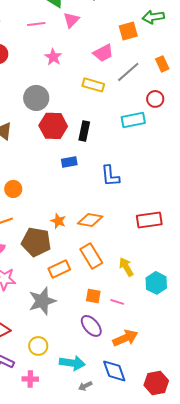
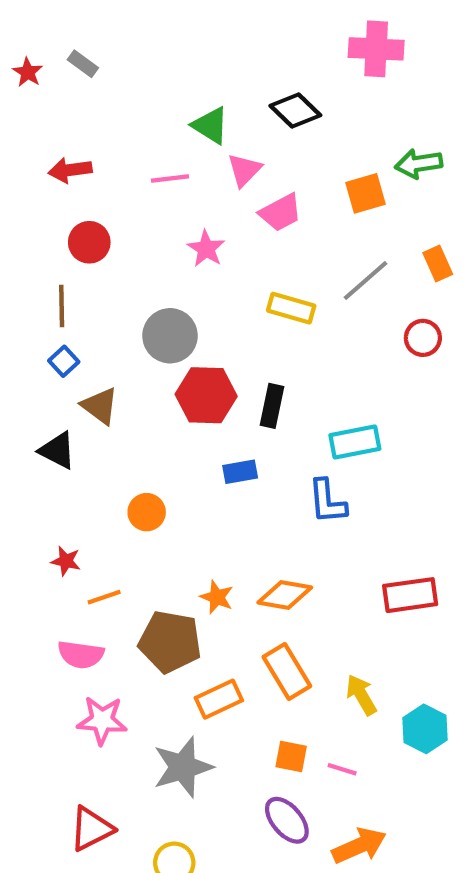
pink trapezoid: (103, 53) -> (281, 213), moved
cyan rectangle: (133, 120) -> (355, 442), moved
orange circle: (13, 189) -> (147, 512), moved

